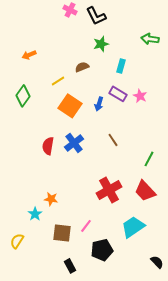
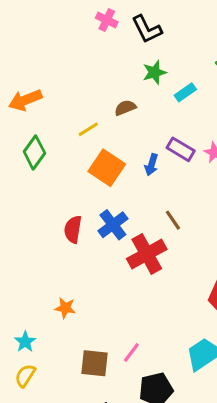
orange arrow: (29, 55) -> (25, 100), moved, size x1.5
cyan rectangle: (121, 66) -> (185, 92), moved, turned 40
red cross: (109, 190) -> (147, 254), moved
orange star: (51, 199) -> (65, 308), moved
cyan star: (35, 214) -> (25, 342), moved

